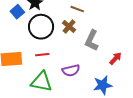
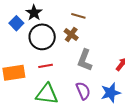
gray L-shape: (92, 40) -> (85, 60), moved
purple semicircle: (71, 70) -> (83, 91), moved, turned -96

